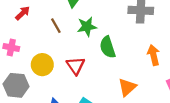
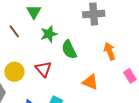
brown line: (56, 26) -> (14, 31), moved
orange triangle: (127, 87) -> (90, 82), turned -48

